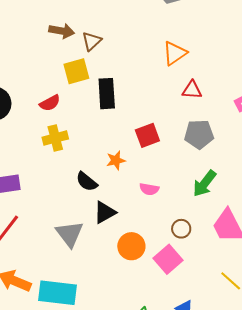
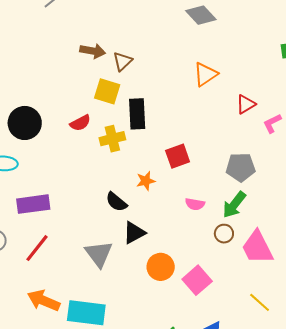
yellow square: (76, 71) -> (107, 91), turned 32
red triangle: (192, 90) -> (246, 104), moved, turned -35
gray pentagon: (199, 134) -> (241, 167), moved
yellow cross: (55, 138) -> (112, 139), moved
pink semicircle: (149, 189) -> (195, 204), moved
brown circle: (181, 229) -> (224, 234), moved

